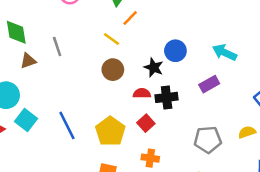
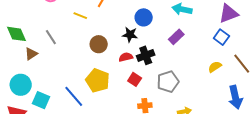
yellow line: (112, 39) -> (80, 16), moved
yellow pentagon: (110, 131) -> (98, 80), moved
gray pentagon: (208, 140) -> (168, 82), moved

